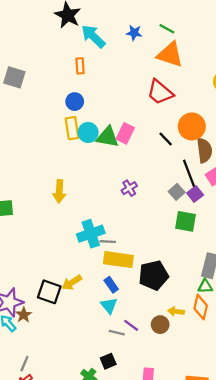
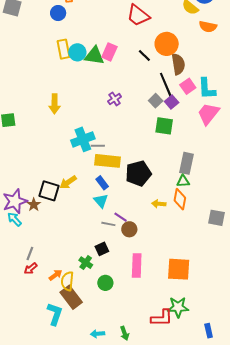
blue circle: (75, 102) -> (58, 13), moved
brown star: (24, 315) -> (34, 205), moved
brown circle: (160, 325) -> (129, 229), moved

